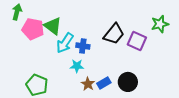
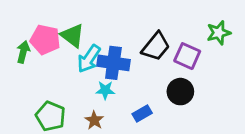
green arrow: (17, 12) -> (23, 52), moved
blue cross: (83, 46) -> (113, 63), size x1.6
black circle: (128, 82) -> (180, 92), moved
brown star: (88, 84) -> (94, 120), moved

